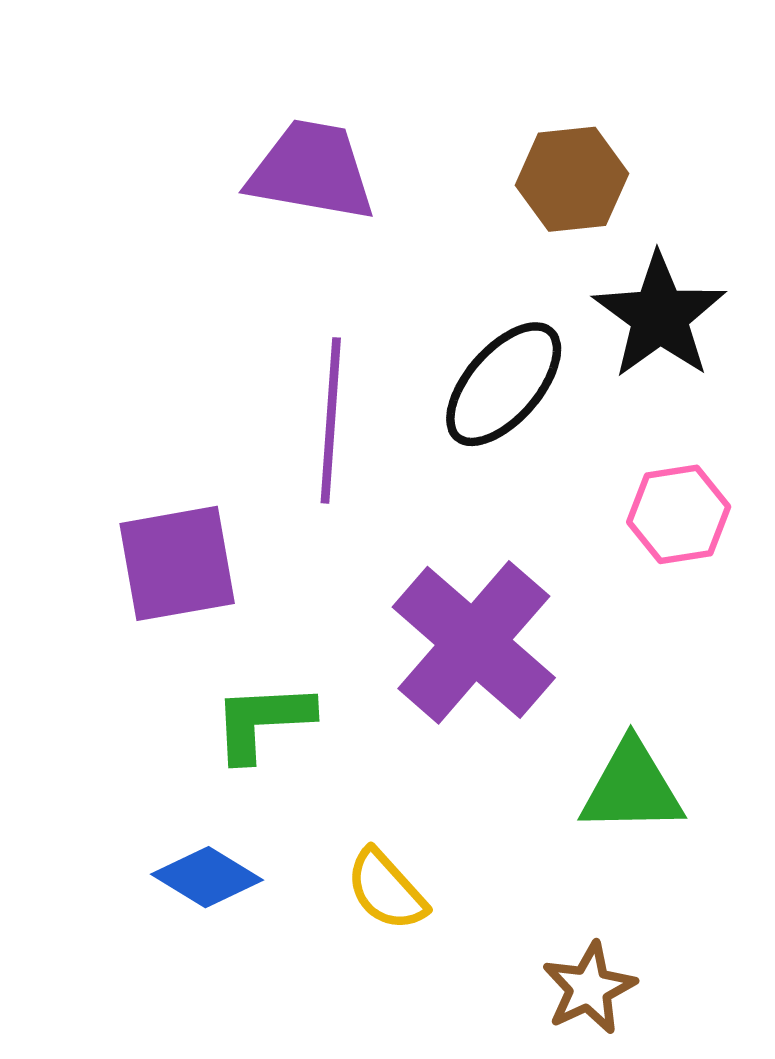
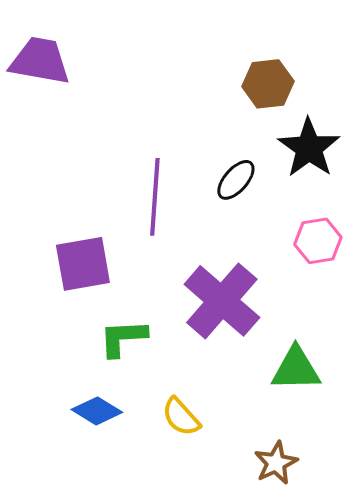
purple trapezoid: (312, 171) -> (40, 61), moved
black ellipse: (504, 384) -> (236, 180), size x0.7

